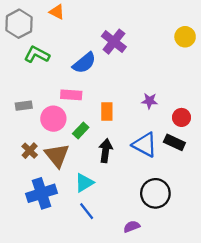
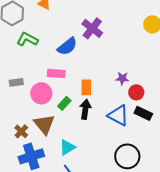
red circle: (182, 117) -> (136, 92), moved
brown cross: (30, 151) -> (21, 131), moved
black arrow: (106, 151) -> (85, 109), moved

